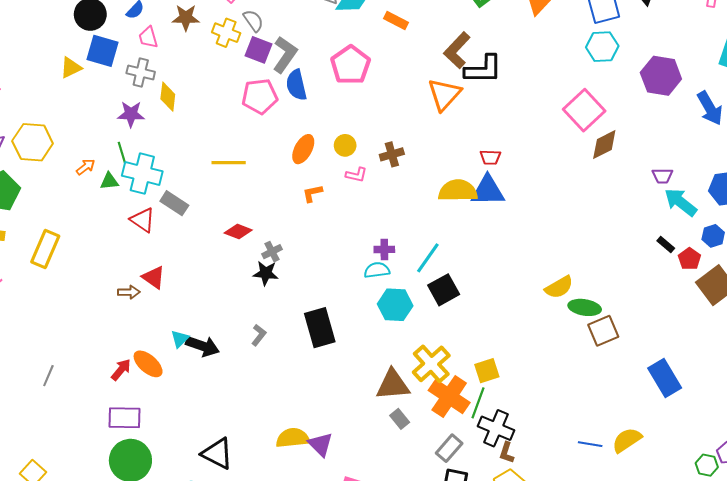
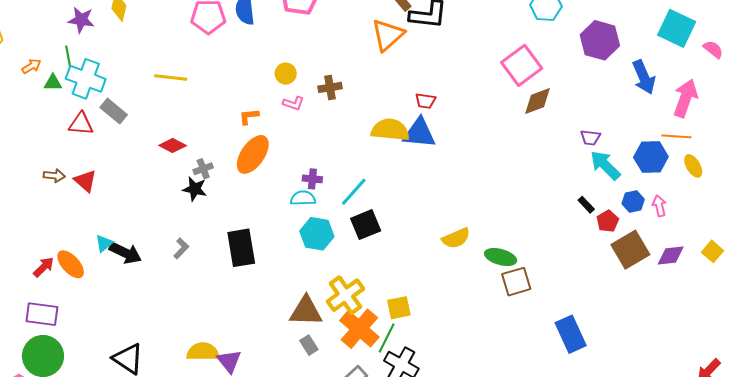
orange ellipse: (303, 149) -> (253, 154), moved, size x1.4
red triangle: (143, 220) -> (81, 124), turned -36
yellow semicircle: (559, 287) -> (456, 238), moved
brown arrow: (129, 292) -> (54, 176), moved

